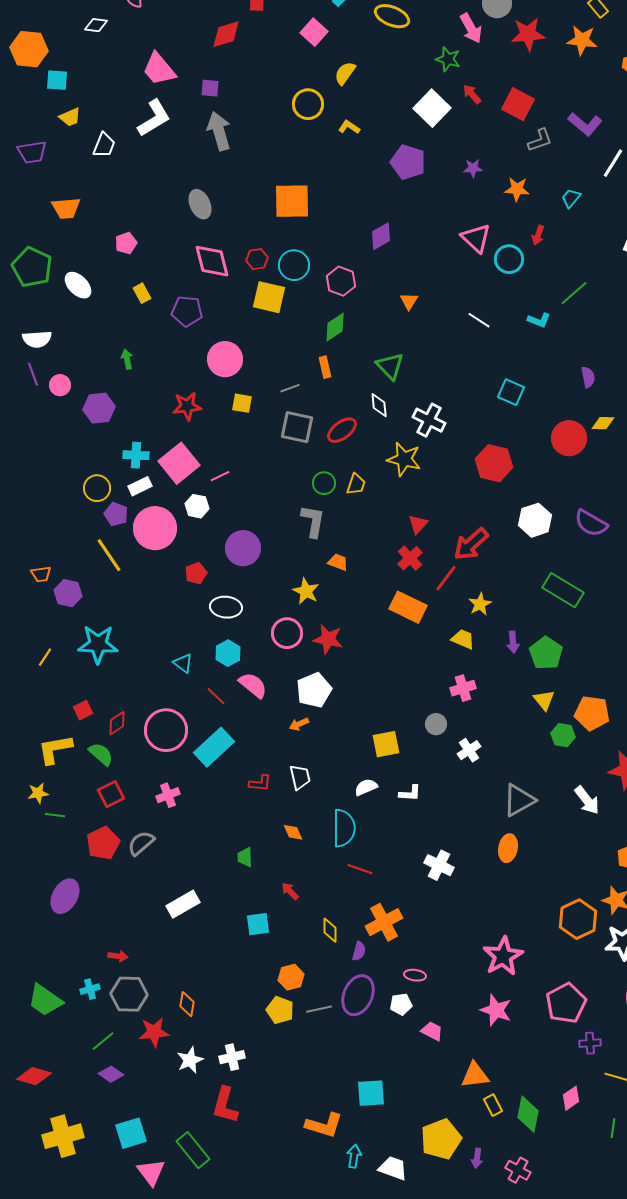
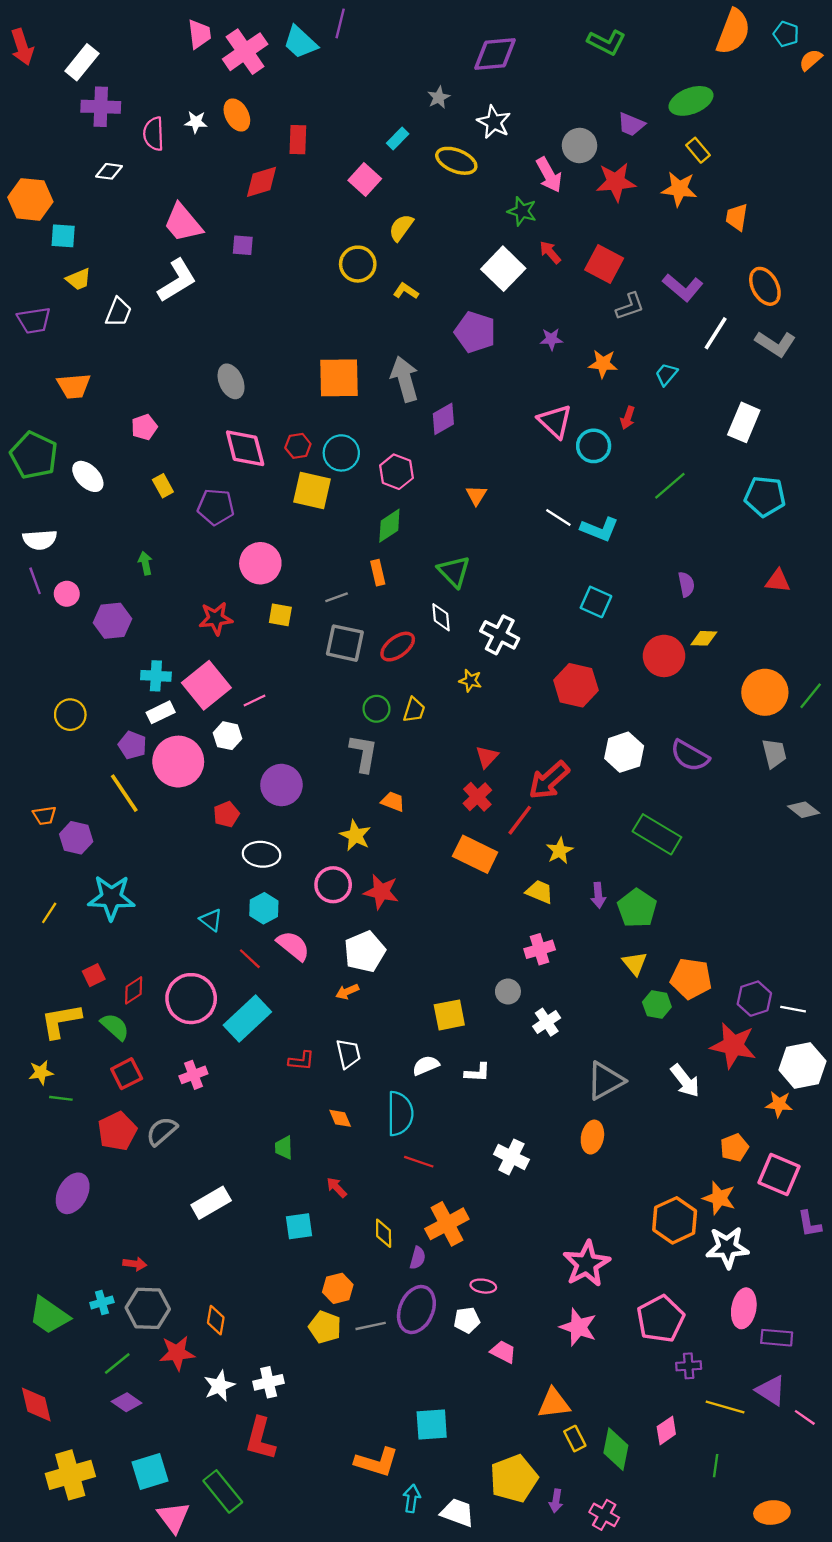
gray arrow: (219, 131) -> (405, 379), moved
cyan L-shape: (539, 320) -> (599, 529), moved, size x1.4
yellow star: (404, 459) -> (470, 681), size x0.6
yellow circle: (97, 488) -> (70, 715), moved
red diamond: (34, 1076) -> (36, 1405), turned 60

